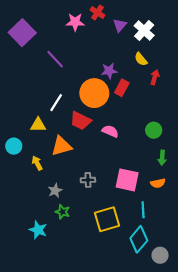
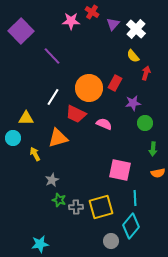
purple star: (109, 71) -> (133, 103), moved
yellow triangle: (38, 125) -> (26, 118), moved
gray cross: (88, 180) -> (76, 207), moved
orange semicircle: (158, 183) -> (158, 173), moved
cyan star: (38, 230) -> (40, 244), moved, turned -30
gray circle: (160, 255) -> (111, 241), moved

